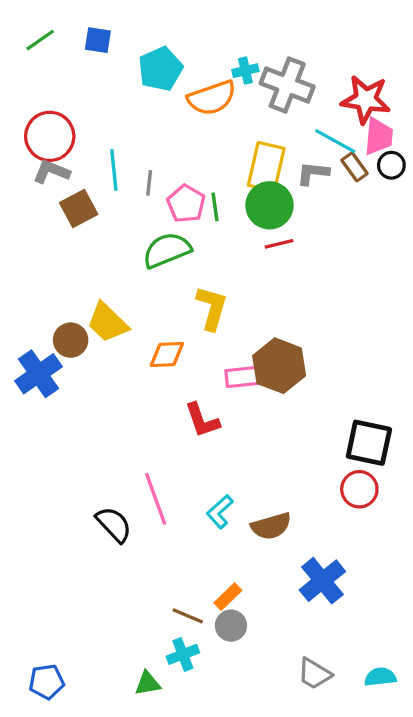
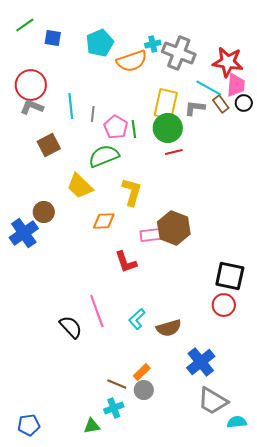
blue square: (98, 40) -> (53, 38), moved
brown square: (79, 209) -> (49, 145), moved
yellow trapezoid: (107, 322) -> (80, 186), moved
gray trapezoid: (314, 674) -> (213, 401), moved, size x1.4

